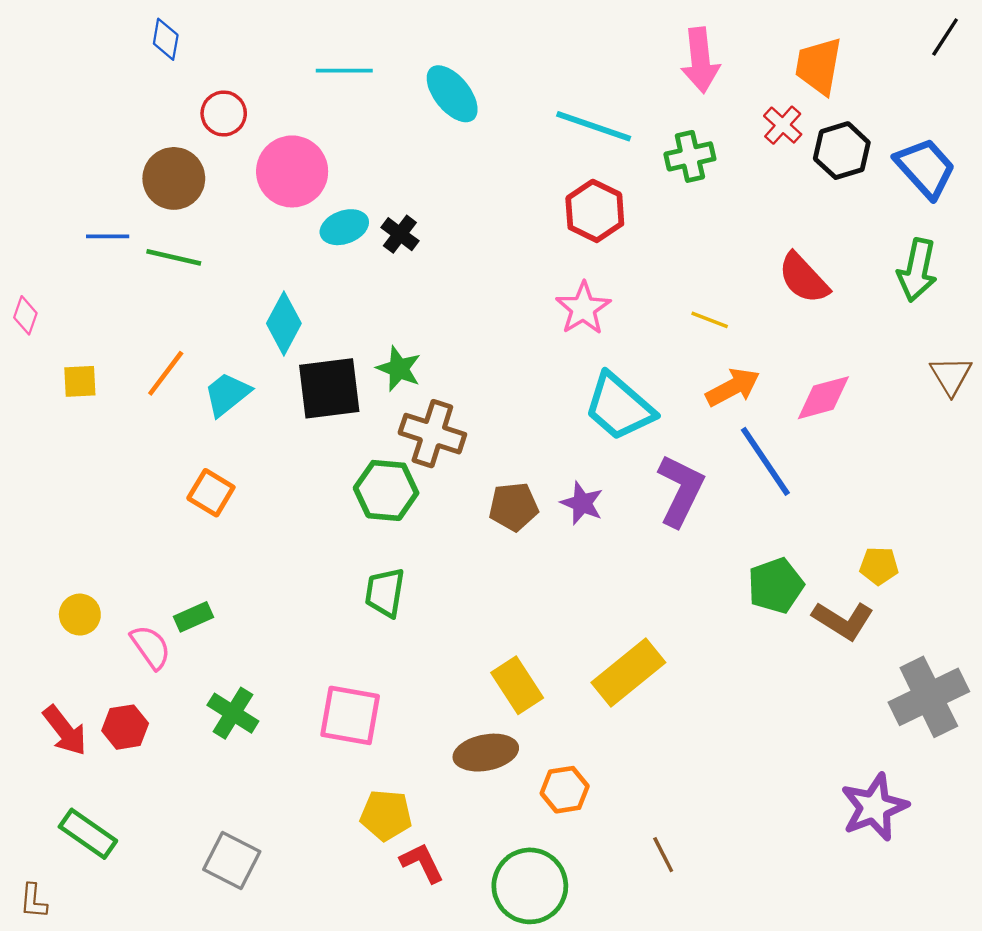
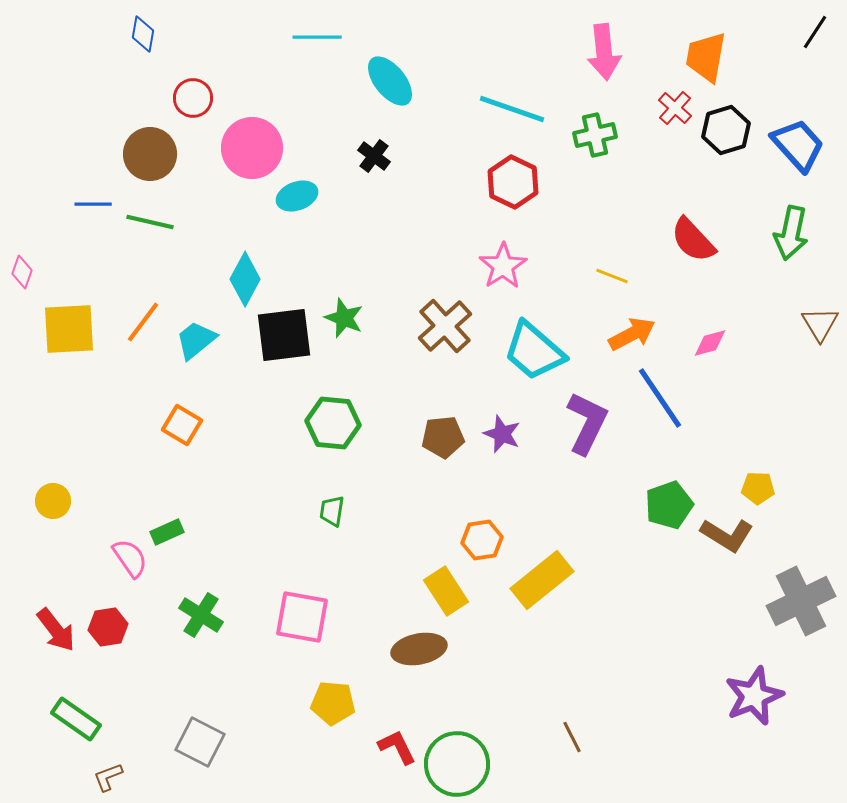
cyan line: (344, 71) -> (317, 37), moved
black cross: (400, 234) -> (374, 156), moved
yellow square: (80, 381) -> (69, 329), size x1.8
pink diamond: (823, 398) -> (710, 343), size x0.7
brown cross: (432, 434) -> (445, 326), moved, turned 30
green trapezoid: (385, 592) -> (332, 511), size x0.7
yellow circle: (80, 615) -> (53, 501), moved
orange hexagon: (565, 790) -> (482, 540), moved
red L-shape: (422, 863) -> (397, 747), moved
brown L-shape: (33, 901) -> (108, 777), moved, turned 64

